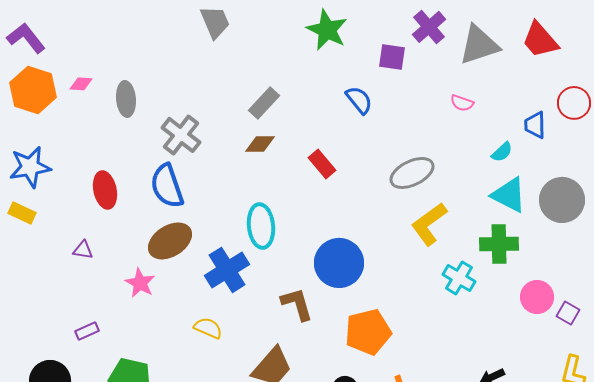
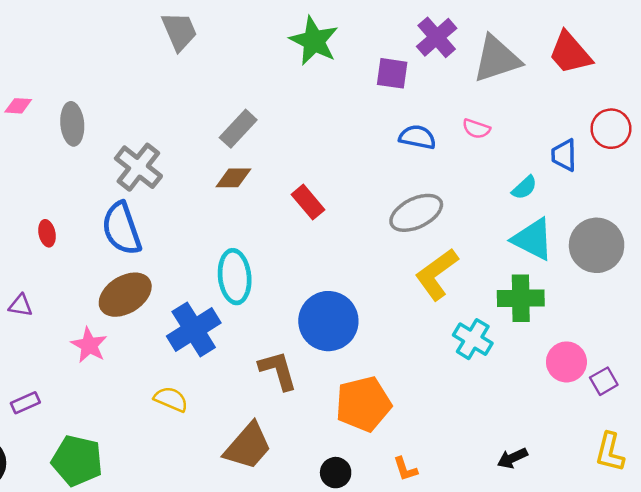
blue semicircle: (359, 100) -> (417, 137), moved, turned -40
red ellipse: (105, 190) -> (47, 233), size x0.6
purple square: (568, 313) -> (604, 381), turned 30

